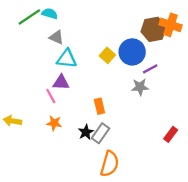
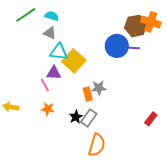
cyan semicircle: (50, 14) -> (52, 16), moved
yellow square: (107, 55) -> (74, 61), moved, size x1.6
purple line: (150, 69) -> (133, 48), moved, turned 32
gray star: (140, 87) -> (99, 88), moved

